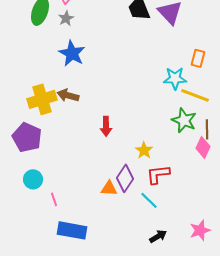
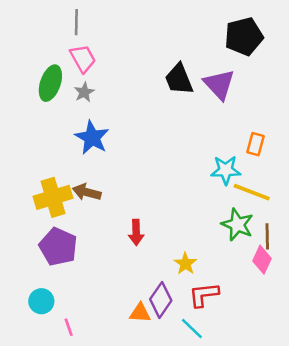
purple pentagon: (27, 137) -> (58, 247), moved

